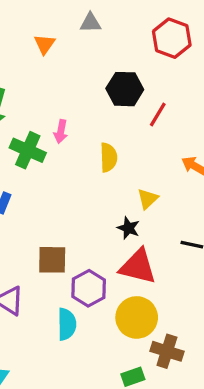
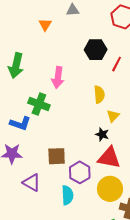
pink arrow: (61, 131) -> (58, 77), size x1.5
green cross: (28, 150) -> (39, 104), moved
yellow semicircle: (109, 157) -> (99, 94), moved

